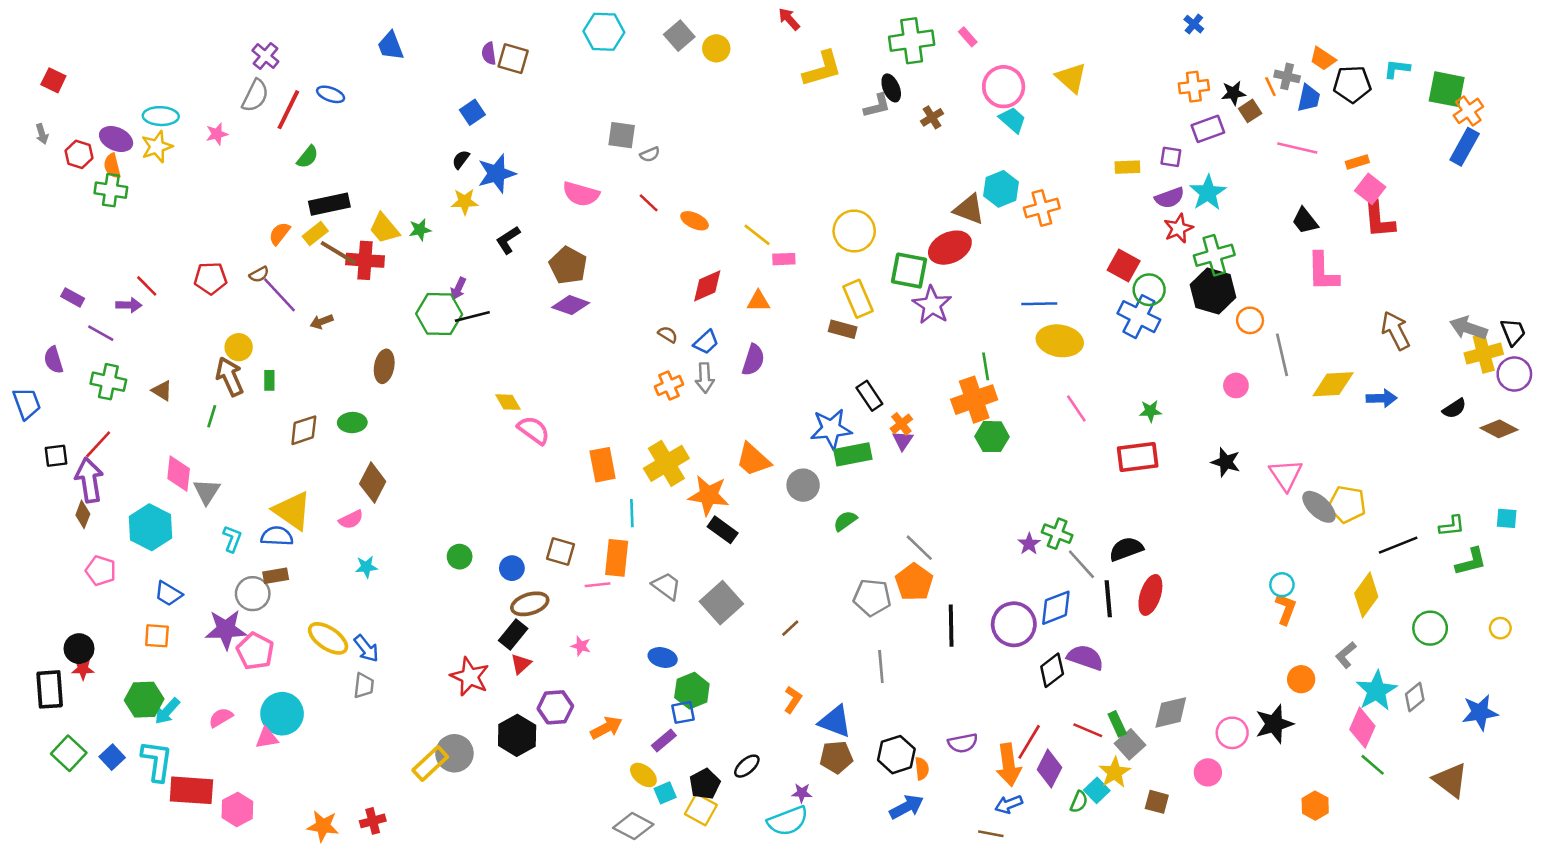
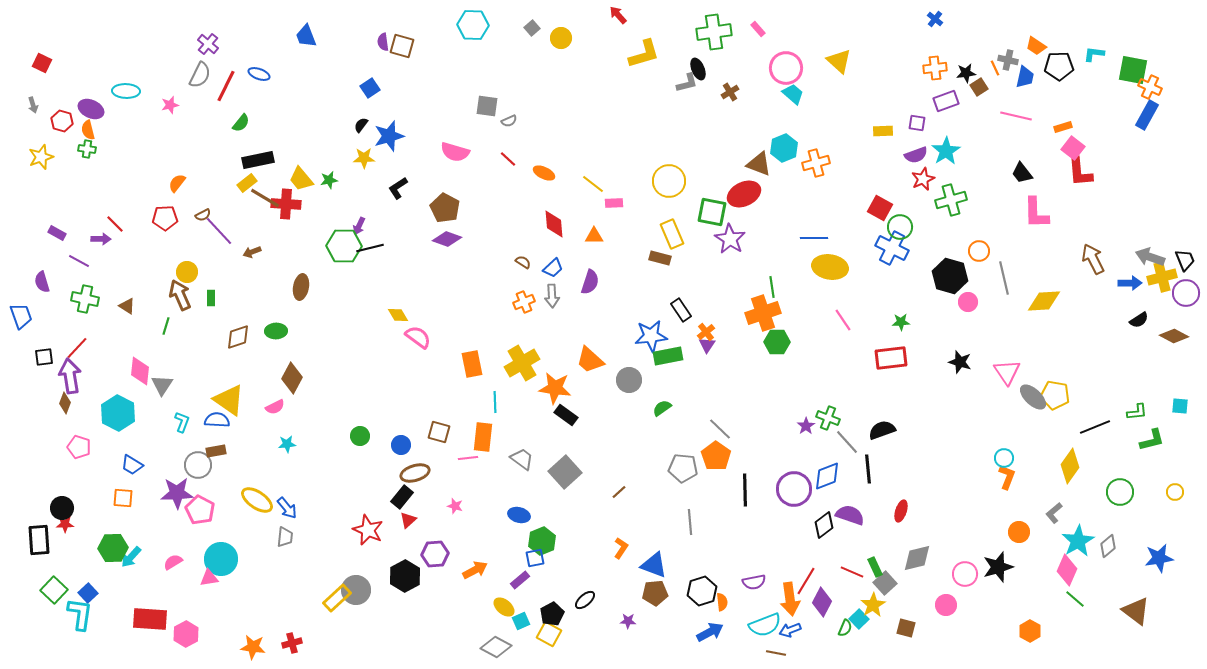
gray square: (679, 36) -> (532, 28), size x0.7
orange cross: (1468, 111) -> (1150, 87), turned -30
yellow star: (157, 147) -> (41, 157), moved
green cross: (111, 190) -> (87, 149), size x0.7
orange semicircle: (279, 234) -> (177, 183), moved
red diamond: (707, 286) -> (554, 224), turned -72
black hexagon: (1213, 291) -> (950, 276), moved
blue arrow: (1382, 398) -> (1130, 283), moved
red ellipse: (1150, 595) -> (901, 511), moved, size x0.7
cyan L-shape: (157, 761) -> (80, 614), moved
cyan semicircle: (788, 821) -> (765, 625), moved

